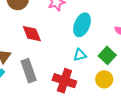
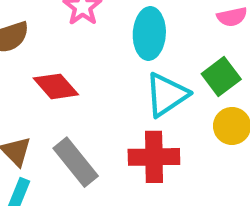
cyan triangle: (80, 55) -> (167, 95), size x1.6
green square: (107, 55) -> (221, 77), turned 30

